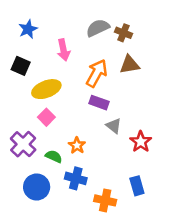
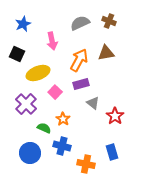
brown cross: (123, 33) -> (109, 21), moved
purple rectangle: (99, 103) -> (81, 84), turned -35
pink square: (46, 117) -> (55, 92), moved
purple cross: (23, 144) -> (26, 104), moved

